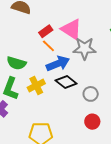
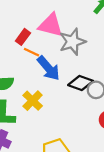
blue arrow: (58, 64) -> (48, 68), turned 90
black diamond: (66, 82) -> (81, 83), moved

